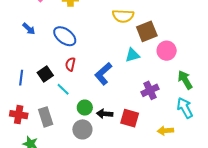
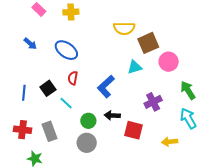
black arrow: (105, 114) -> (112, 115), moved

